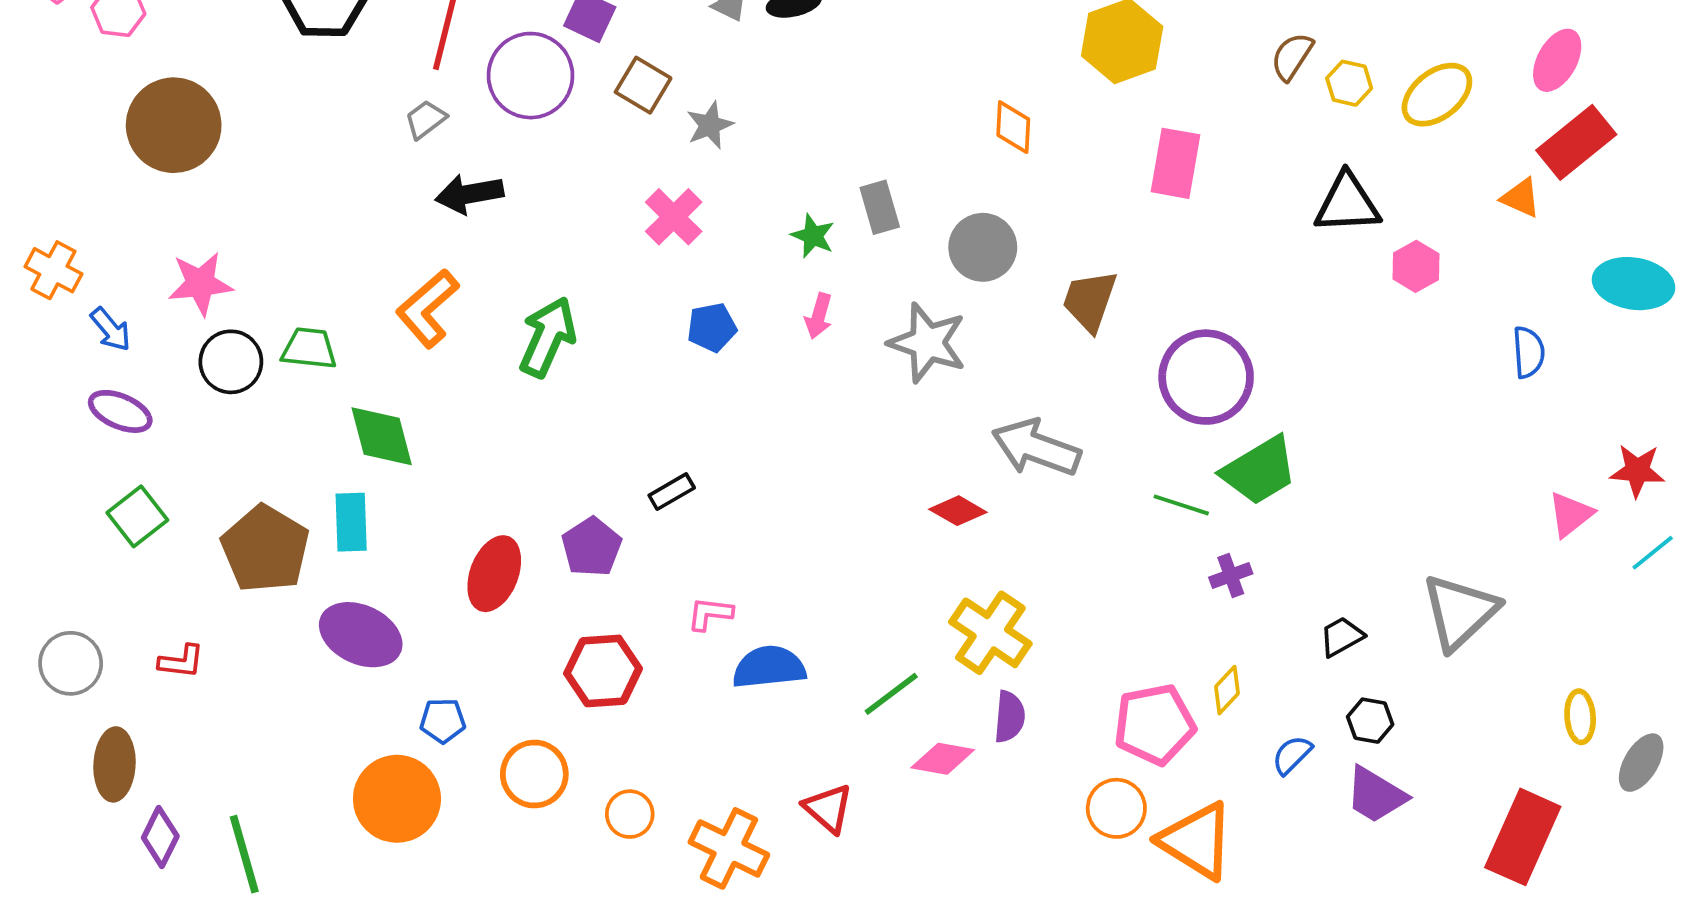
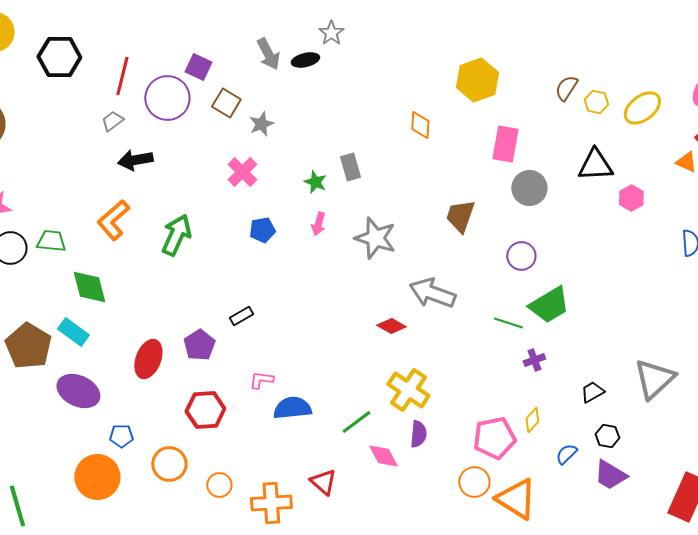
gray circle: (983, 247) -> (529, 188), moved
purple circle: (1206, 377) -> (521, 256), size x0.6
cyan rectangle: (351, 522) -> (73, 332), turned -52
pink diamond: (943, 759) -> (383, 456), turned 52
orange cross: (729, 848) -> (271, 503), turned -30

